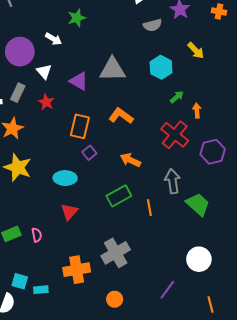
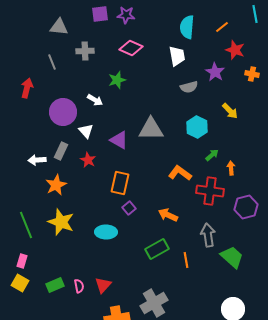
orange L-shape: (121, 116) -> (180, 173), moved
red cross: (175, 135) -> (210, 191), turned -32
red triangle: (69, 212) -> (103, 285), moved

